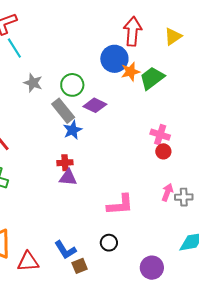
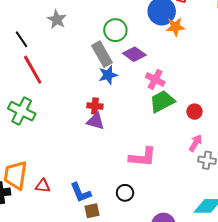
green trapezoid: (152, 78) -> (162, 101), moved
gray star: (33, 83) -> (57, 19), moved
pink cross: (160, 135) -> (155, 79), moved
pink arrow: (167, 192) -> (196, 143), moved
red triangle: (28, 262) -> (43, 186), moved, size x0.7

